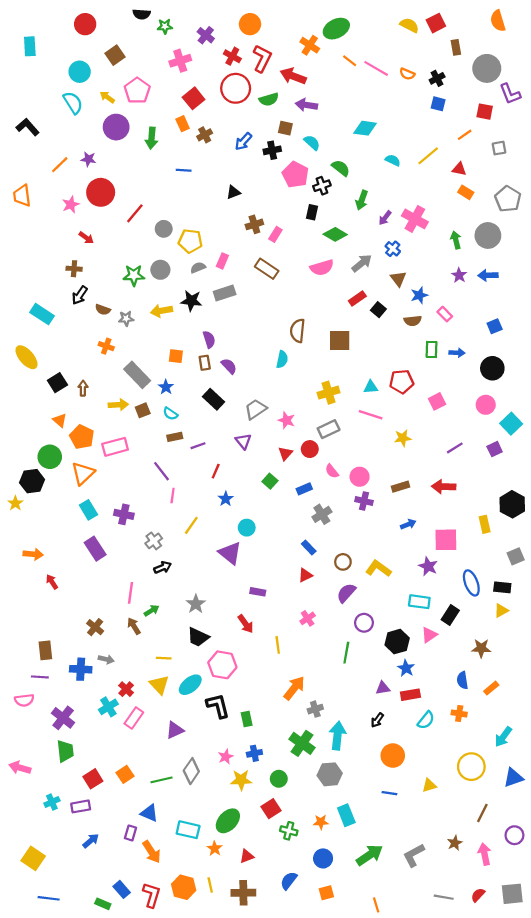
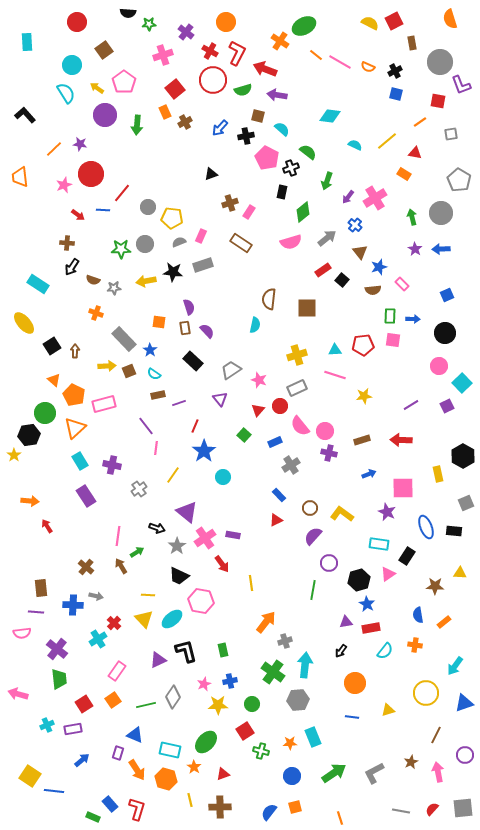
blue line: (184, 170) -> (103, 210), moved
orange rectangle: (466, 192) -> (404, 174), moved
pink cross: (415, 219) -> (375, 198), turned 30
green diamond: (335, 234) -> (303, 212), turned -70
pink square: (437, 401) -> (393, 340), moved, turned 35
pink semicircle: (332, 471) -> (300, 426), size x1.5
blue star: (226, 499) -> (204, 451), size x1.6
purple triangle: (230, 553) -> (187, 512), moved
black arrow: (163, 567) -> (157, 528), moved, turned 42
yellow triangle: (501, 611) -> (460, 573), moved, turned 32
pink cross: (308, 618) -> (205, 538), moved, size x1.5
black L-shape: (218, 706) -> (186, 651), moved
pink rectangle: (134, 718) -> (117, 671), moved
blue semicircle: (289, 881) -> (269, 812), moved
orange hexagon: (184, 887) -> (166, 779), moved
blue line: (49, 898) -> (54, 791), moved

